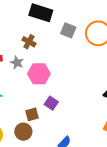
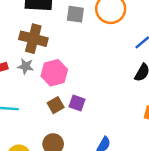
brown cross: (29, 42) -> (33, 39), size x1.6
brown square: (32, 114) -> (56, 105), moved

